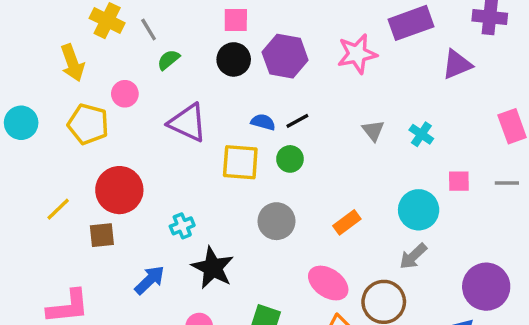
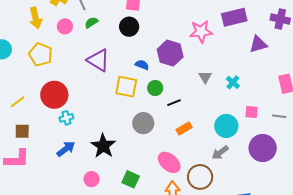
purple hexagon: (285, 56) -> (170, 53), moved
pink circle: (125, 94) -> (65, 26), moved
black line: (297, 121) -> (174, 103), moved
cyan cross: (182, 226) -> (66, 118), moved
brown square: (102, 235) -> (22, 131), moved
purple circle: (486, 287) -> (263, 148), moved

